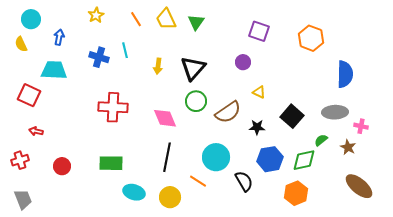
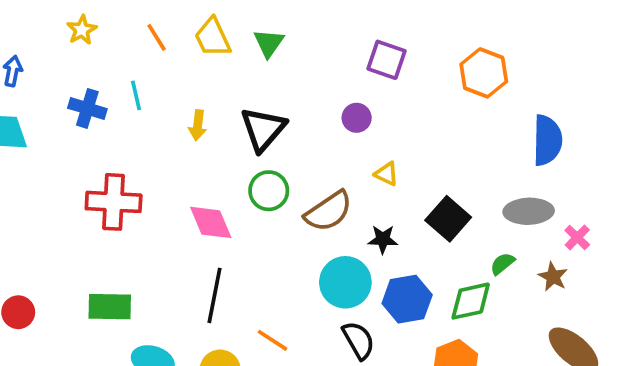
pink cross: (361, 126) -> (577, 237), turned 32
cyan circle: (216, 157) -> (345, 282), moved

